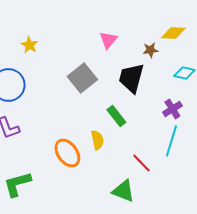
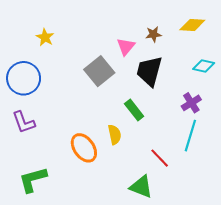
pink triangle: (108, 40) -> (126, 47), moved
brown star: (150, 50) -> (153, 34), moved

